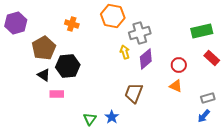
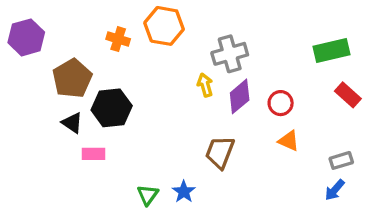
orange hexagon: (113, 16) -> (164, 26), moved
red circle: (179, 65) -> (281, 103), moved

